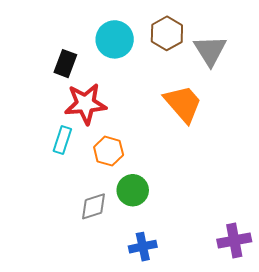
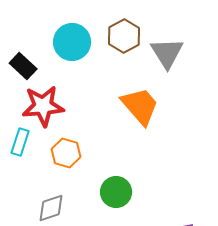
black rectangle: (65, 64) -> (23, 66), turned -68
green circle: (133, 190) -> (116, 192), moved

